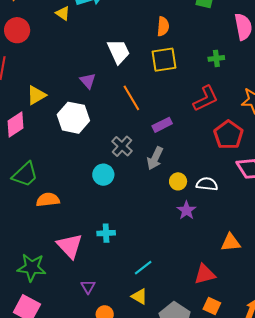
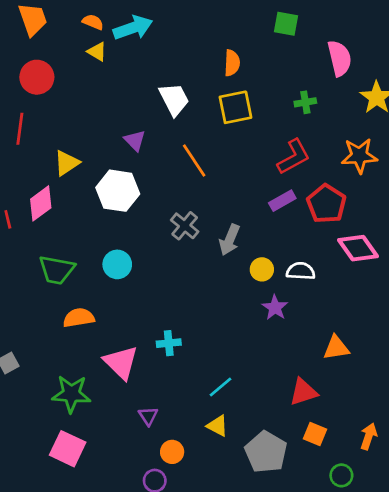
purple rectangle: (162, 125) -> (282, 201), moved
green trapezoid: (25, 175) -> (57, 270), turned 56
cyan circle: (103, 175) -> (117, 264), moved
orange semicircle: (48, 200) -> (79, 318), moved

